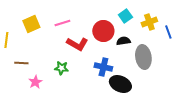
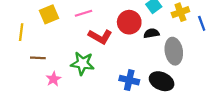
blue cross: (103, 67) -> (129, 80), moved
green star: (61, 68) -> (82, 63), size x1.5
black ellipse: (120, 84) -> (162, 81), moved

